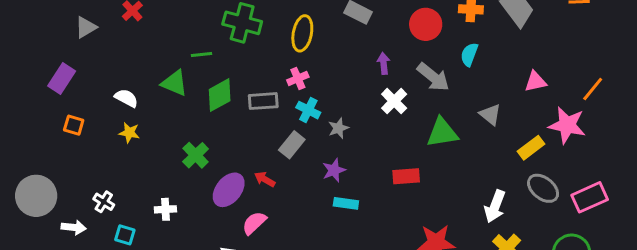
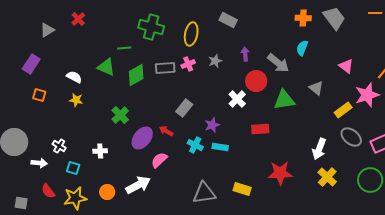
red circle: (426, 24) -> (256, 81), moved
pink triangle: (535, 81) -> (346, 66), turned 49
gray rectangle: (263, 101) -> (165, 68), moved
white cross: (394, 101) -> (237, 99), moved
cyan cross: (308, 110) -> (195, 145), moved
pink star: (567, 125) -> (367, 95), turned -30
gray star: (338, 128) -> (215, 61), moved

